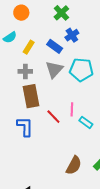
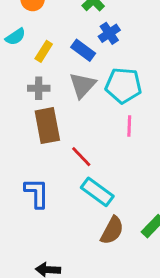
pink line: (72, 109) -> (129, 126), moved
cyan rectangle: (86, 122) -> (97, 192), moved, size x1.5
blue L-shape: (25, 127) -> (37, 193), moved

